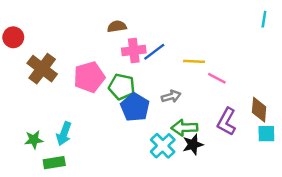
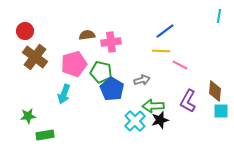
brown semicircle: (117, 26) -> (87, 35), moved
red circle: (13, 37) -> (25, 31), moved
blue line: (154, 52) -> (165, 31), moved
cyan arrow: (64, 134) -> (64, 94), moved

